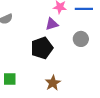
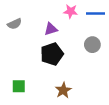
purple triangle: (52, 24) -> (51, 29), moved

